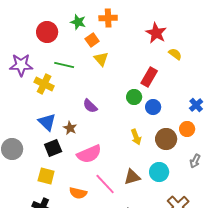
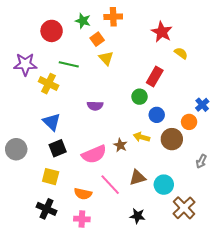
purple semicircle: (90, 106) -> (95, 106), turned -42
blue circle: (153, 107) -> (157, 115), moved
brown star: (70, 128) -> (120, 145), moved
orange circle: (187, 129) -> (189, 122), moved
yellow arrow: (136, 137) -> (142, 137), turned 126
cyan circle: (159, 172) -> (164, 185), moved

